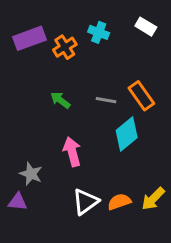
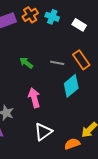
white rectangle: (146, 27) -> (79, 25), moved
orange cross: (65, 47) -> (30, 15), moved
orange semicircle: (119, 202) -> (72, 144), moved

